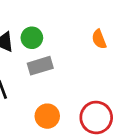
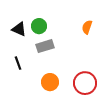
orange semicircle: (99, 39) -> (87, 27), turned 40

